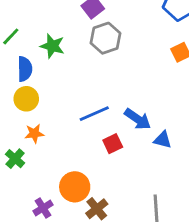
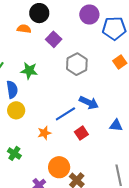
gray hexagon: (105, 38) -> (77, 64), moved
blue arrow: (138, 119) -> (89, 103), moved
orange star: (34, 134) -> (44, 133), moved

